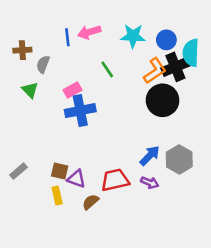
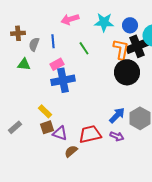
blue line: (67, 37) -> (53, 41), moved
orange L-shape: (155, 71) -> (121, 49), turned -45
green triangle: (30, 90) -> (24, 64), turned -40
brown square: (60, 171) -> (47, 127), turned -32
yellow rectangle: (57, 195) -> (45, 111), moved, turned -32

